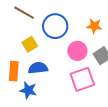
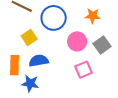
pink square: (82, 79) -> (83, 70), size x0.7

